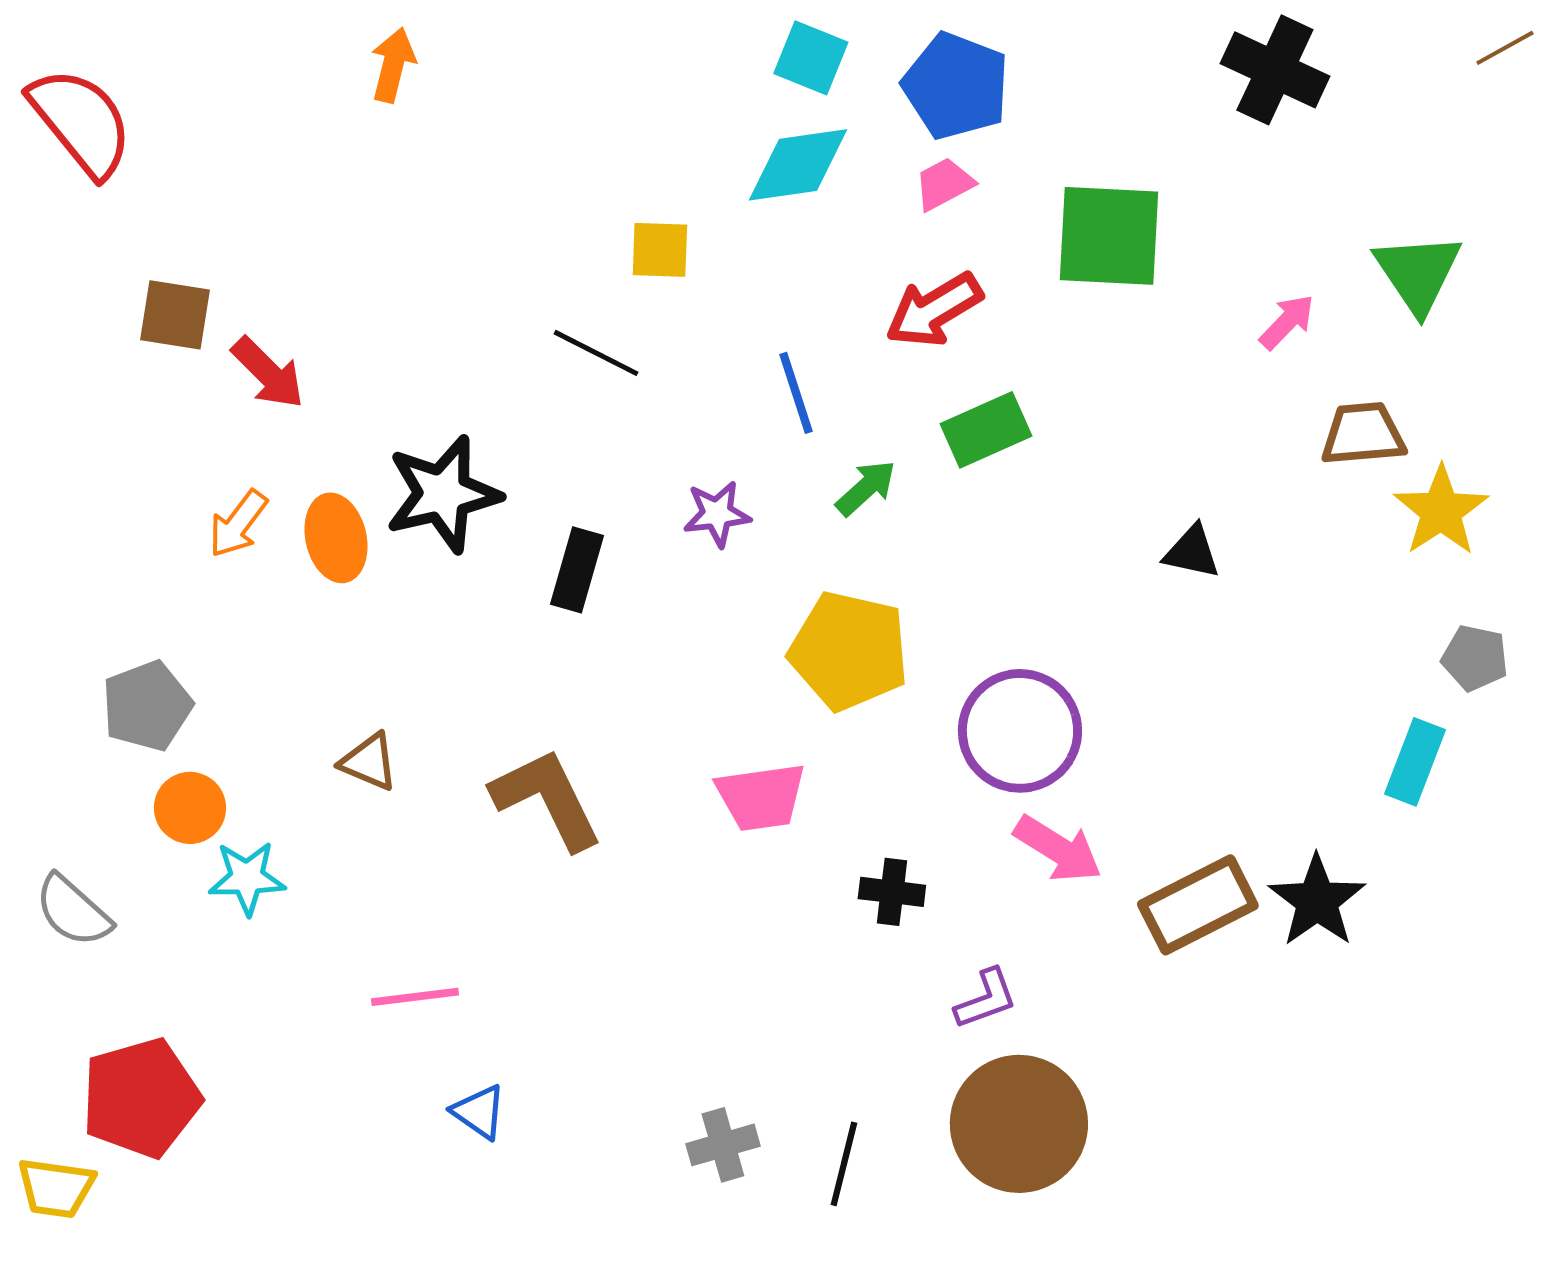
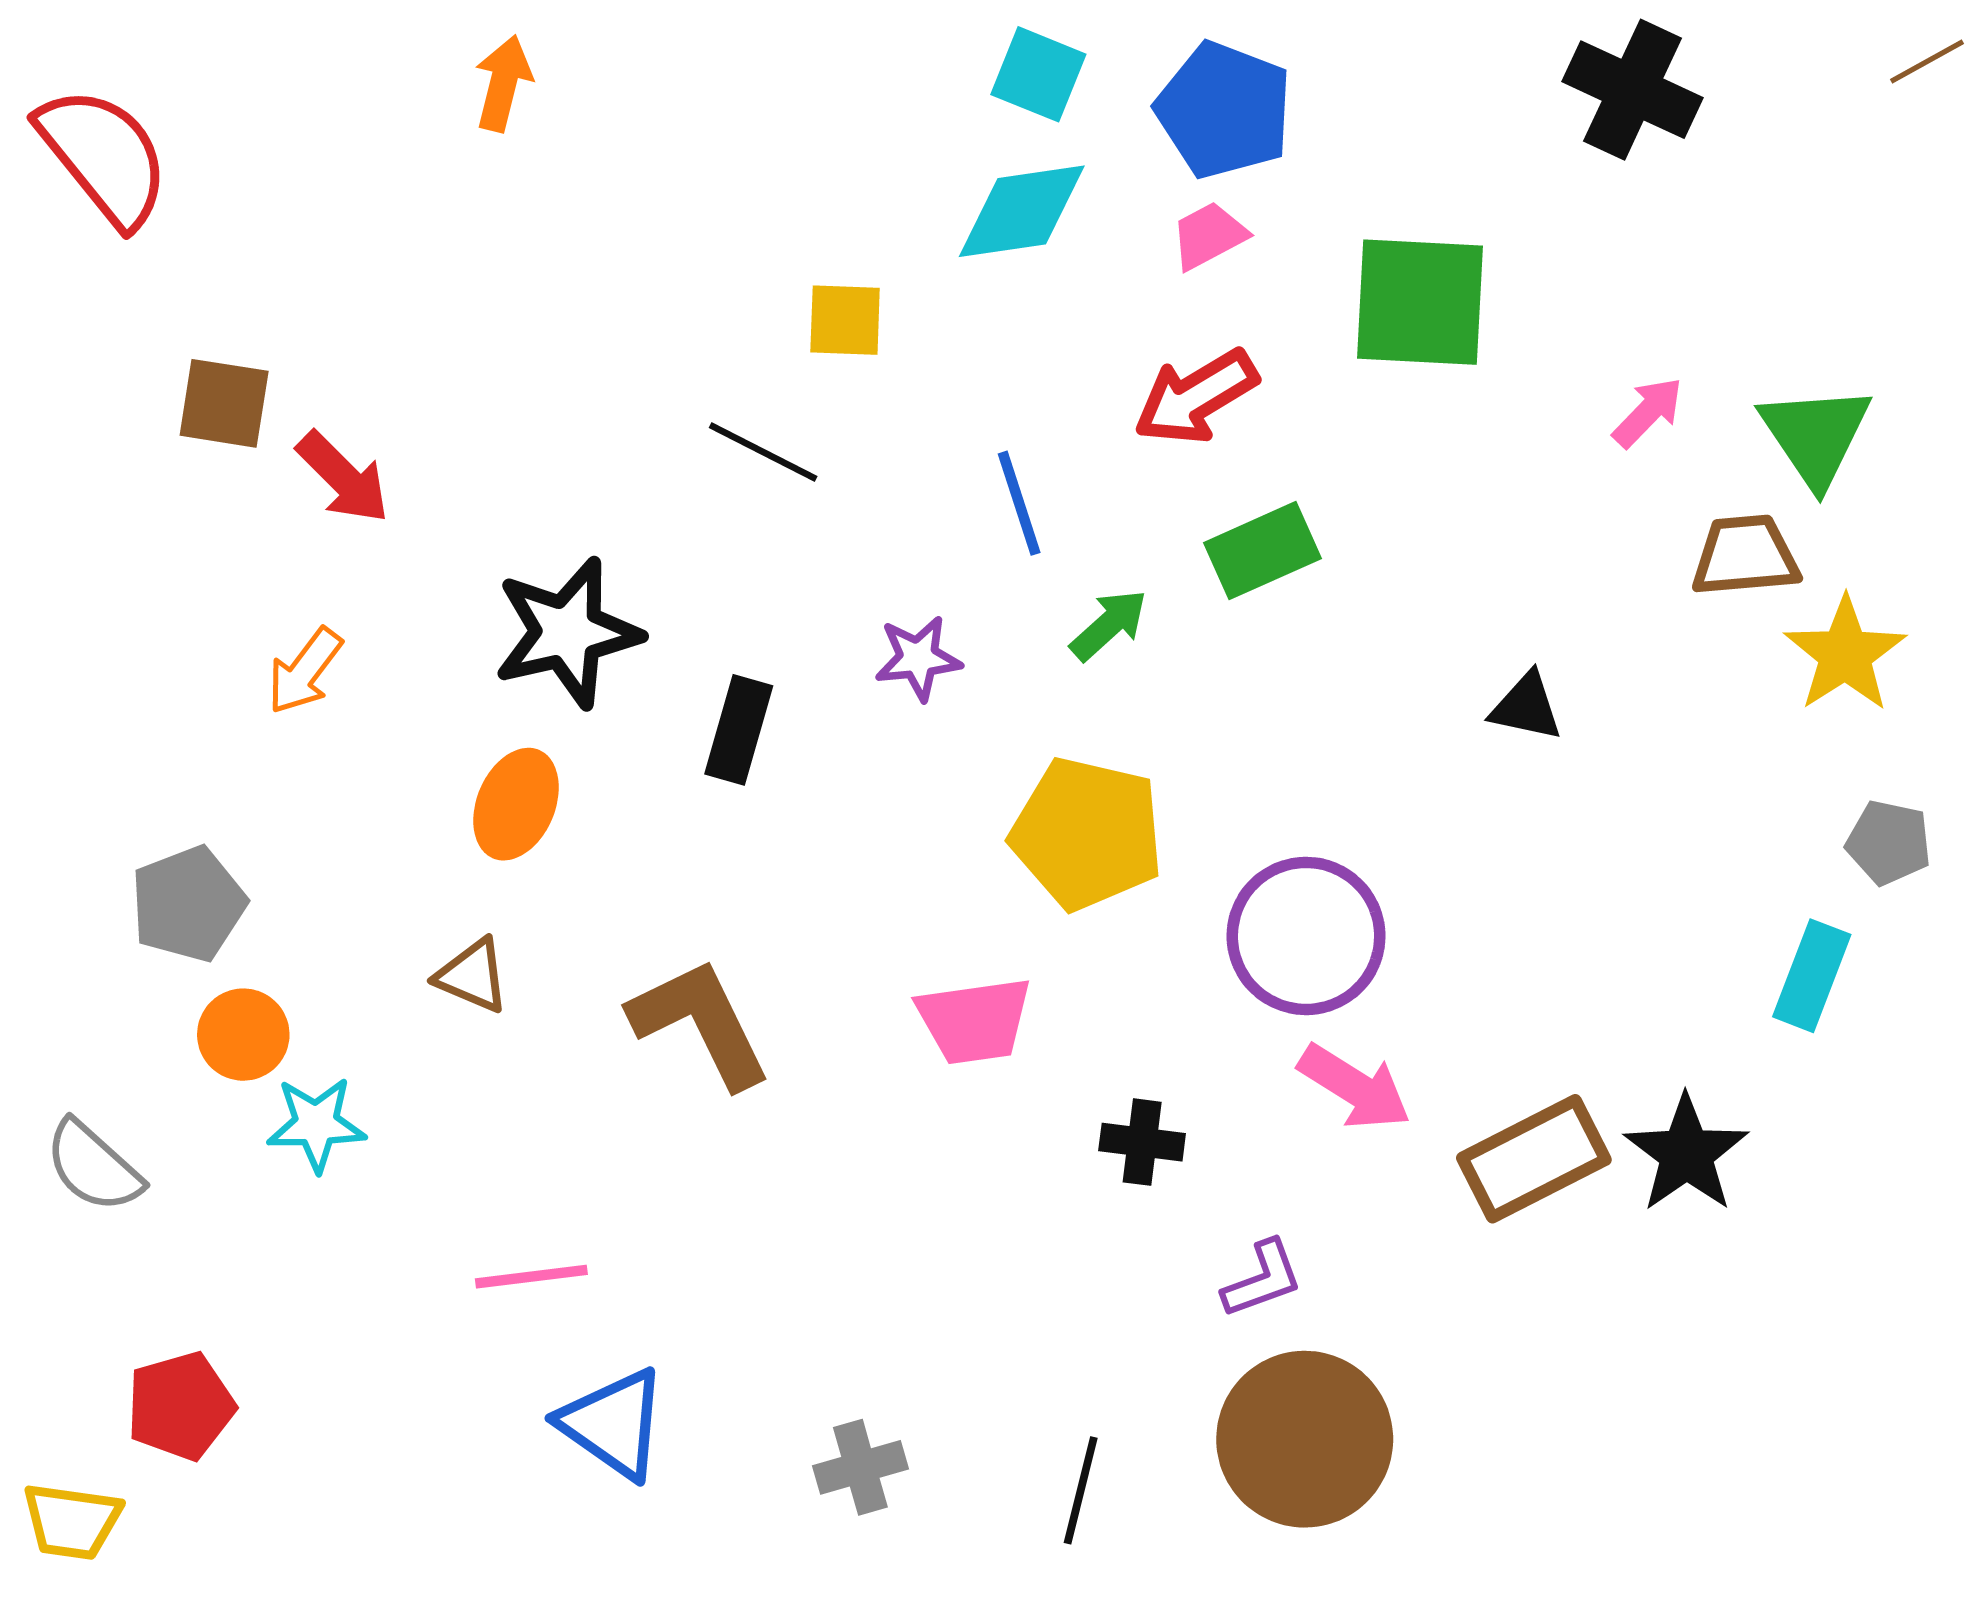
green triangle: (1418, 273) -> (1816, 435), moved
orange ellipse: (336, 538) -> (516, 804), moved, turned 36
red pentagon: (141, 1098) -> (181, 1406), size x0.7
blue triangle: (479, 1112) -> (613, 1424), size x1.6
gray cross: (723, 1145) -> (860, 1467), moved

